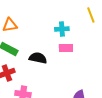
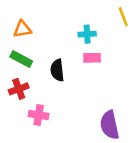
black semicircle: (38, 58) -> (57, 70), turned -108

